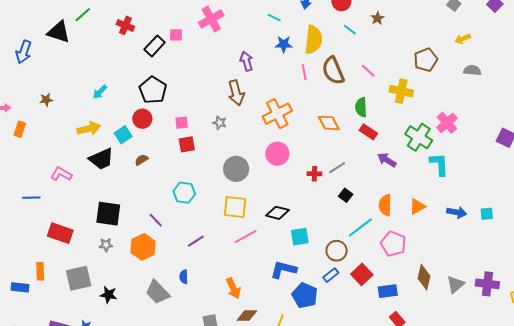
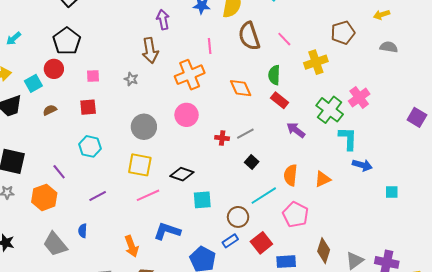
pink line: (304, 72) -> (210, 46), moved
yellow cross: (401, 91) -> (316, 62), turned -35
red square: (187, 144) -> (88, 107), moved
blue arrow: (457, 212) -> (362, 165), moved
blue L-shape: (283, 270) -> (167, 231), moved

